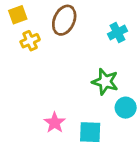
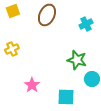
yellow cross: (30, 41) -> (12, 49), moved
pink star: (55, 123) -> (32, 85), moved

